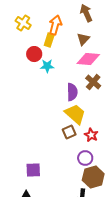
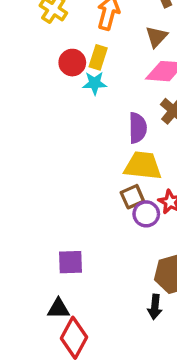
yellow rectangle: (49, 40) -> (98, 57), moved
yellow trapezoid: (75, 114) -> (143, 166), turned -35
purple circle: (85, 158) -> (146, 214), moved

